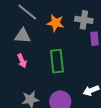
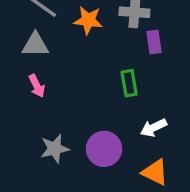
green rectangle: (57, 61) -> (129, 83), moved, size x0.7

